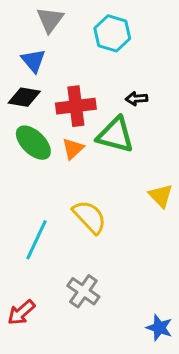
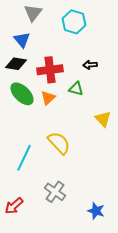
green triangle: (115, 135) -> (76, 89), size x0.6
yellow triangle: (161, 196) -> (103, 119), moved
blue star: (159, 328) -> (96, 211), moved

